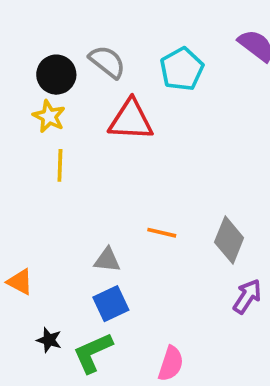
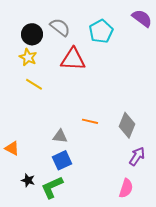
yellow line: (60, 165) -> (34, 84), turned -60
pink semicircle: (171, 364) -> (126, 188), moved

